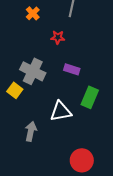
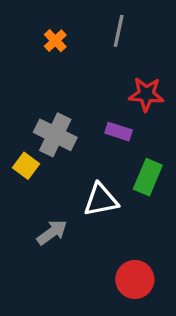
red star: (58, 37) -> (146, 94), moved, size x1.5
gray arrow: (31, 131) -> (52, 232), turned 42

